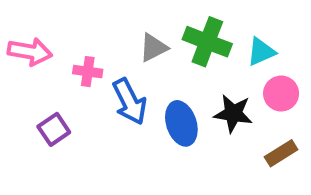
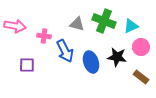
gray triangle: (153, 48) -> (77, 24), turned 42
purple square: (54, 129) -> (27, 65), turned 35
brown rectangle: (281, 153) -> (141, 77), turned 70

